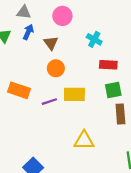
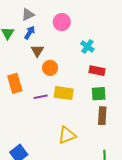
gray triangle: (24, 12) -> (28, 15), turned -40
brown triangle: (51, 43) -> (37, 51), moved
orange rectangle: (19, 90) -> (15, 83), turned 48
yellow triangle: (84, 140) -> (67, 135), turned -30

